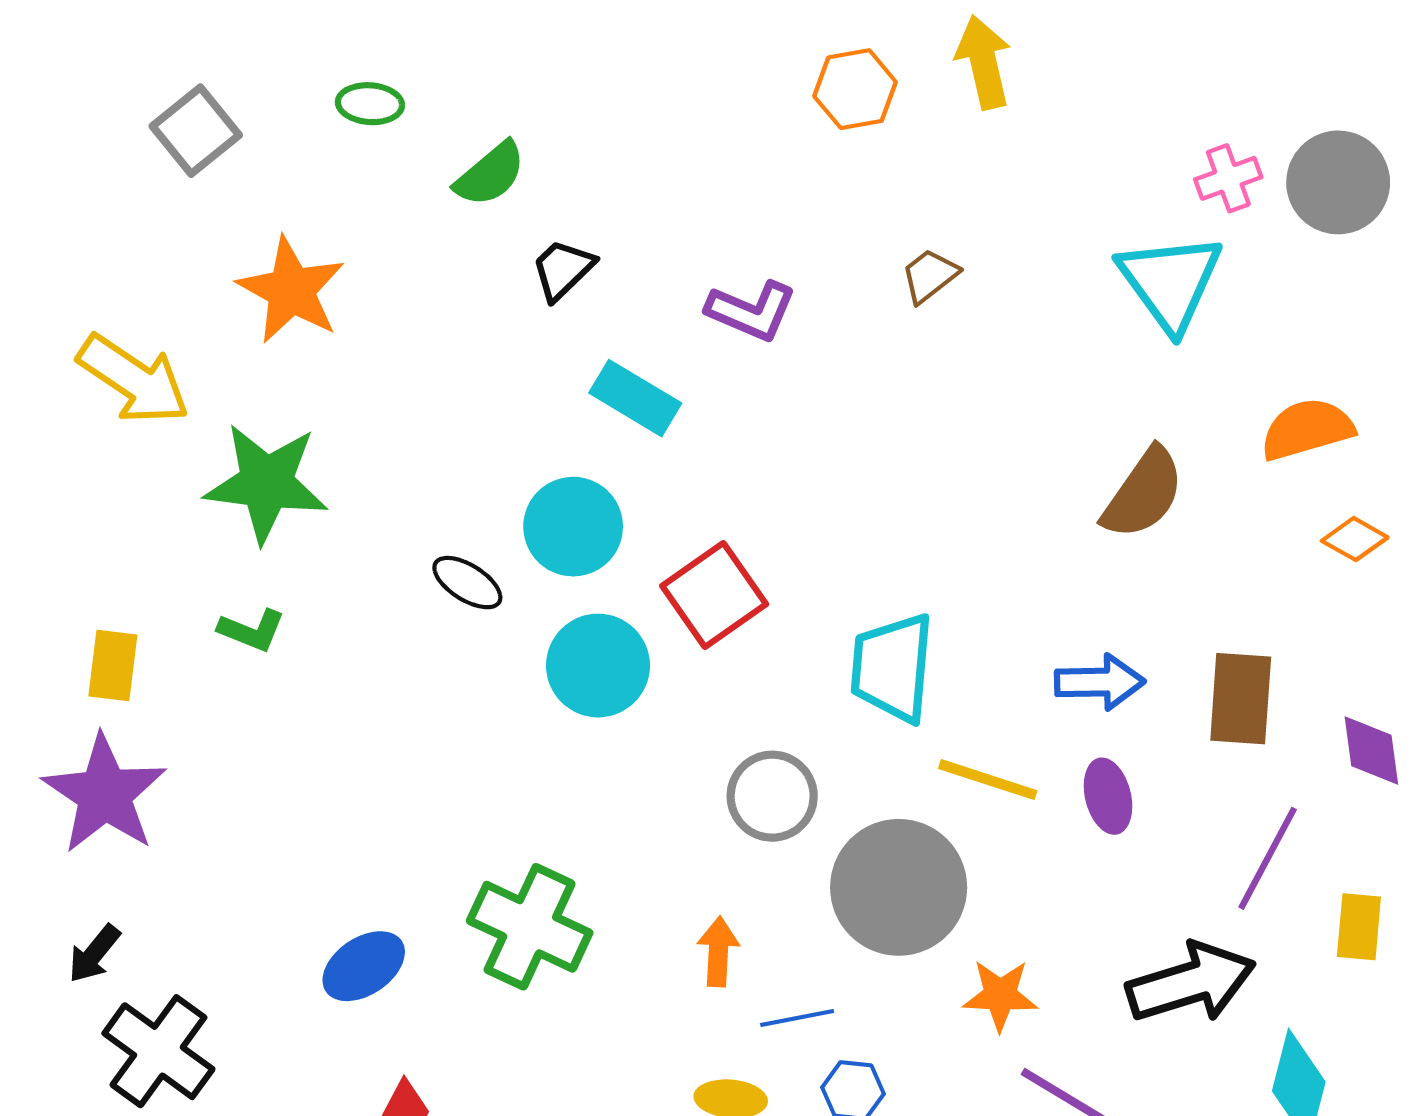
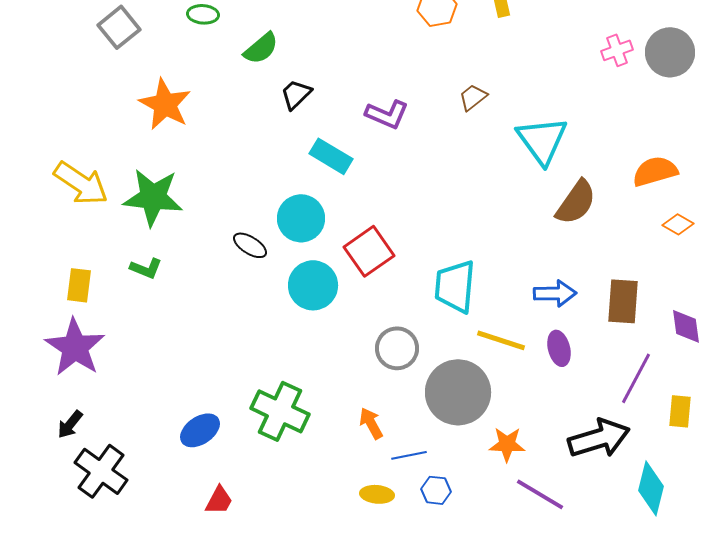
cyan triangle: (1170, 282) -> (542, 140), moved
yellow arrow: (134, 379) -> (81, 183), moved
orange arrow: (718, 952) -> (371, 423), turned -32

